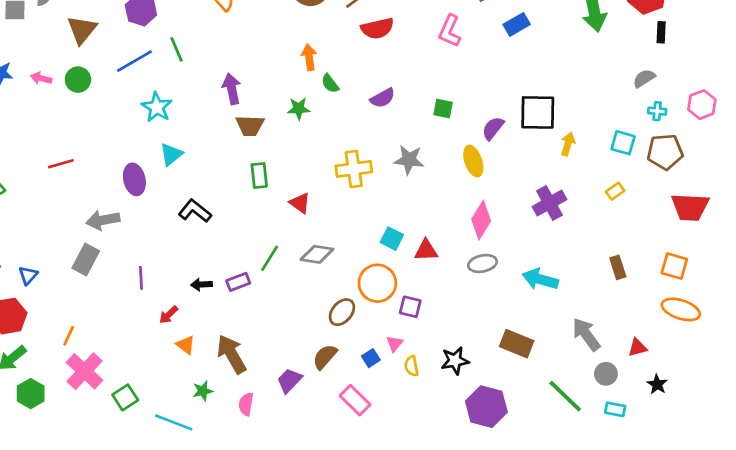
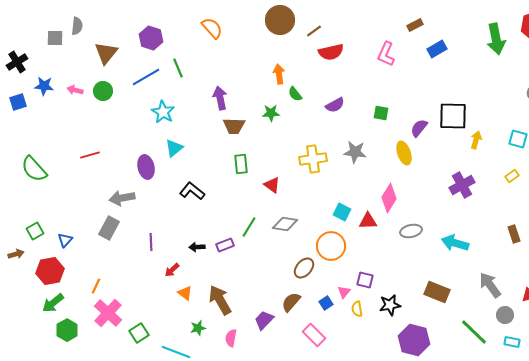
pink diamond: (481, 220) -> (389, 198), moved
purple square: (410, 307) -> (365, 280), moved

